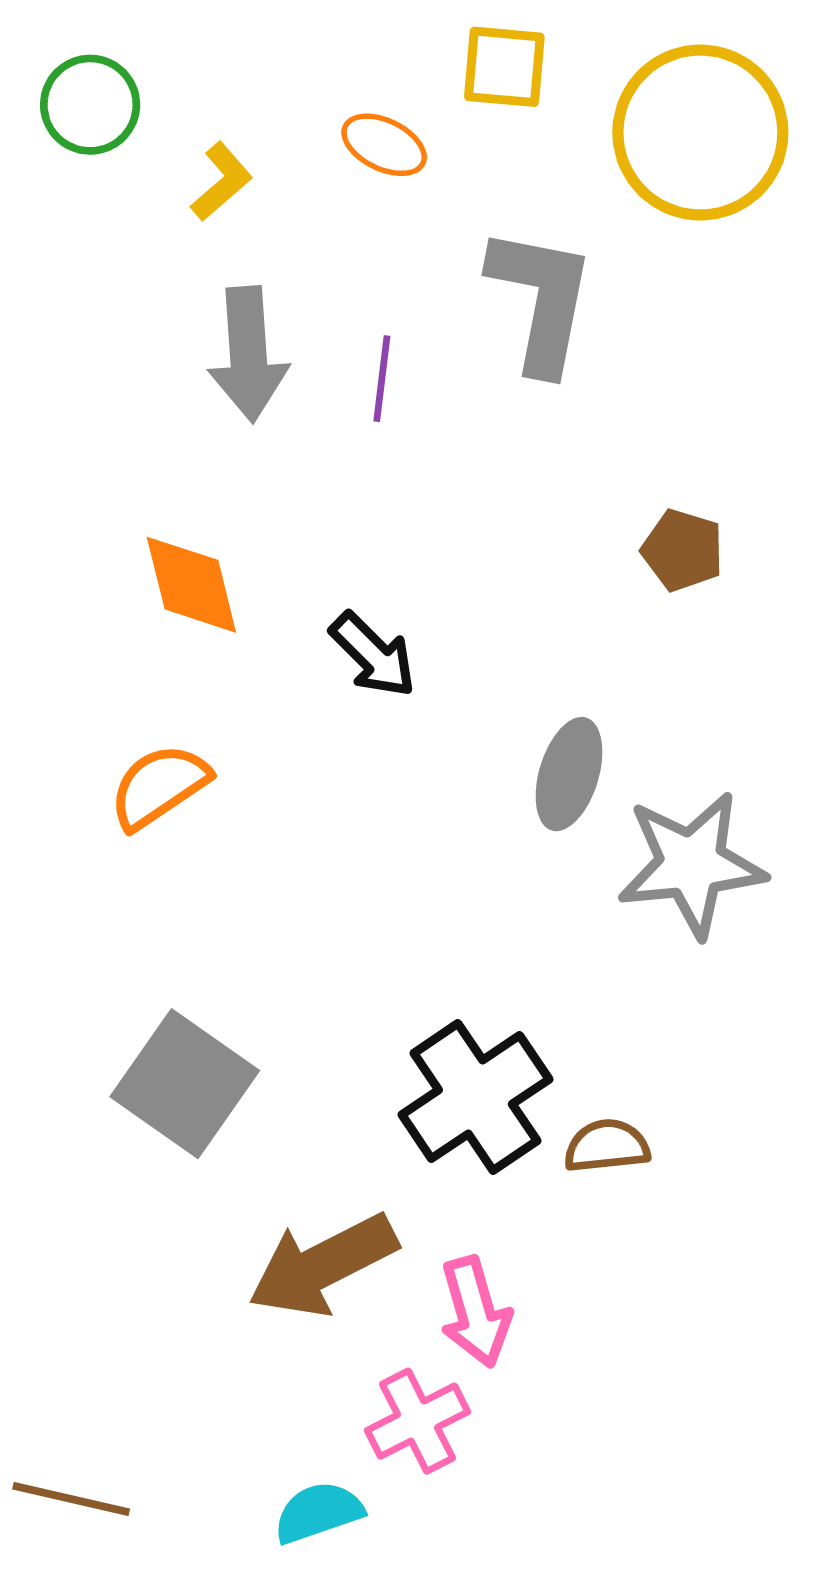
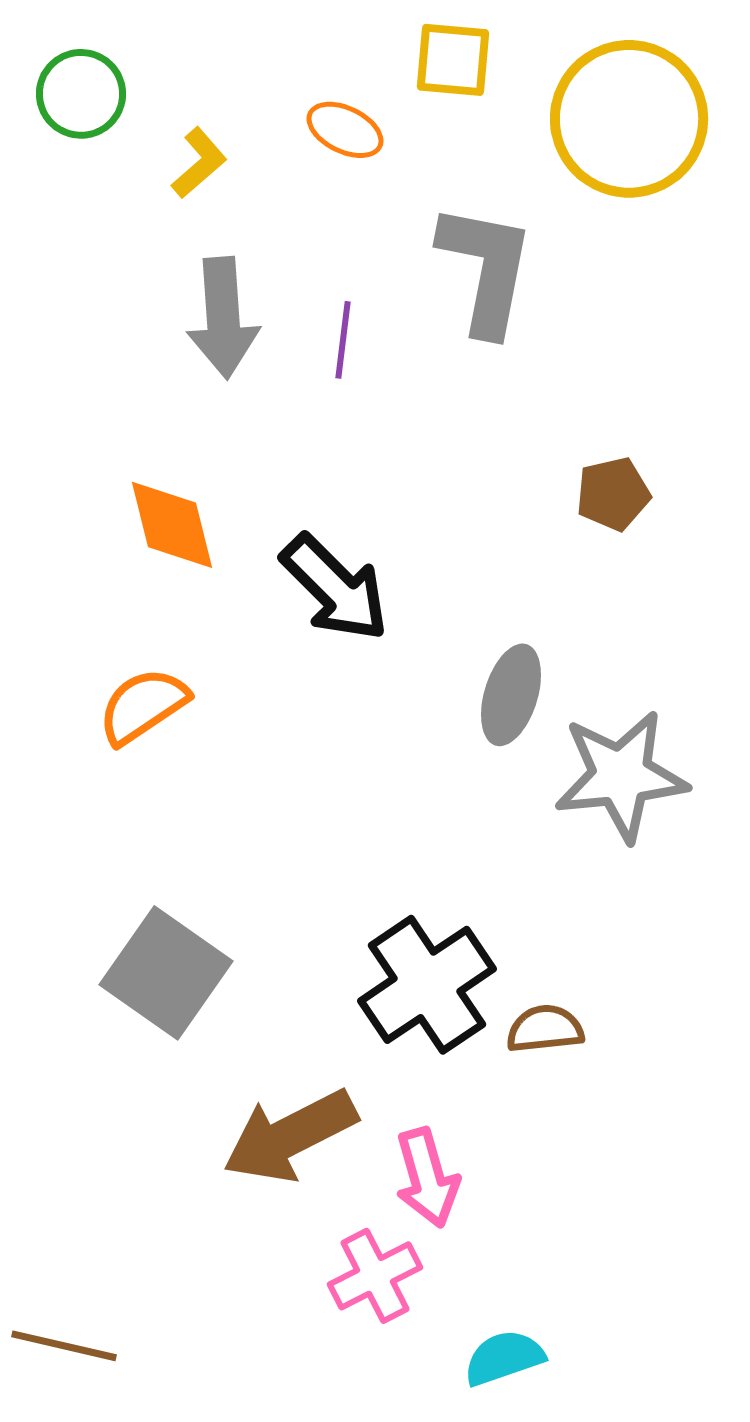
brown pentagon: (683, 550) -> (613, 494), turned -30
black arrow: (373, 655) -> (335, 588), size x1.4
cyan semicircle: (318, 1512) -> (504, 1358), moved

